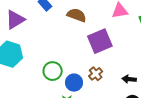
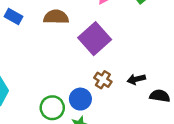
green circle: (53, 71) -> (52, 108), moved
black arrow: (129, 79) -> (136, 79), moved

